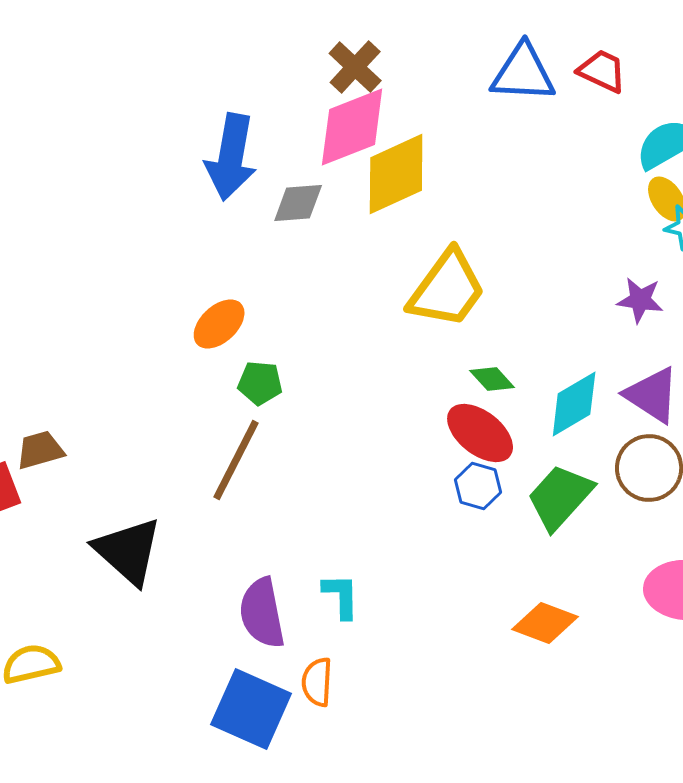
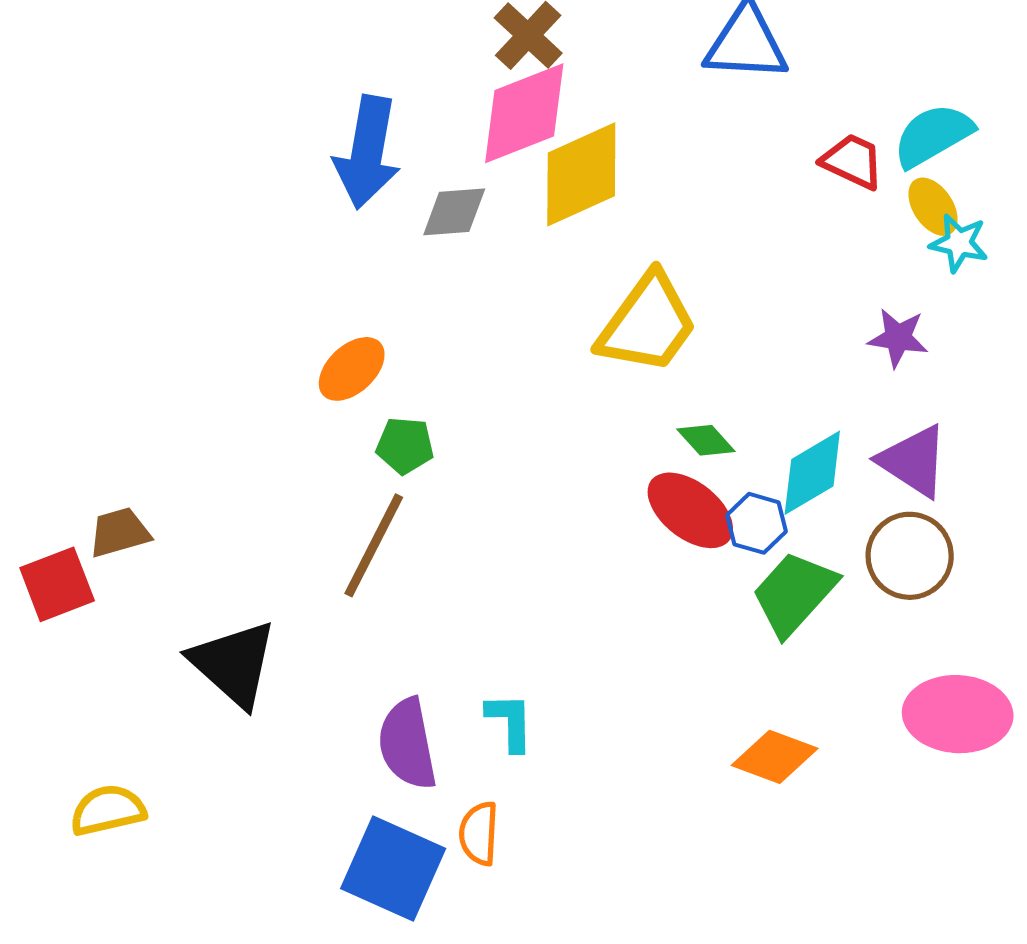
red trapezoid: (602, 71) -> (853, 161), moved
blue hexagon: (478, 486) -> (757, 523), moved

